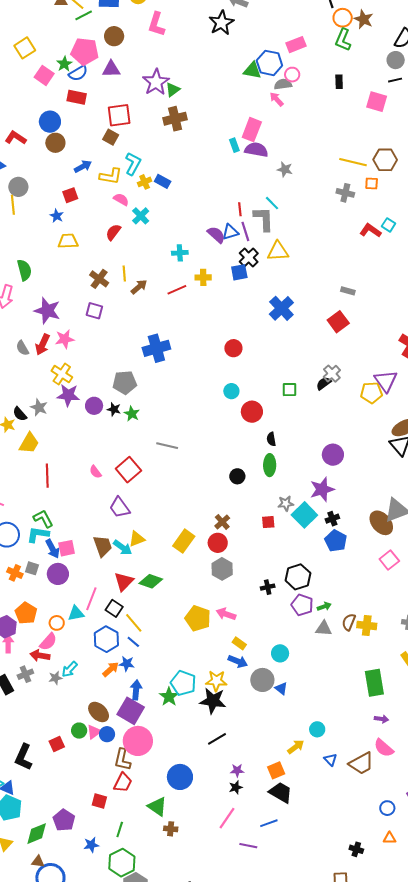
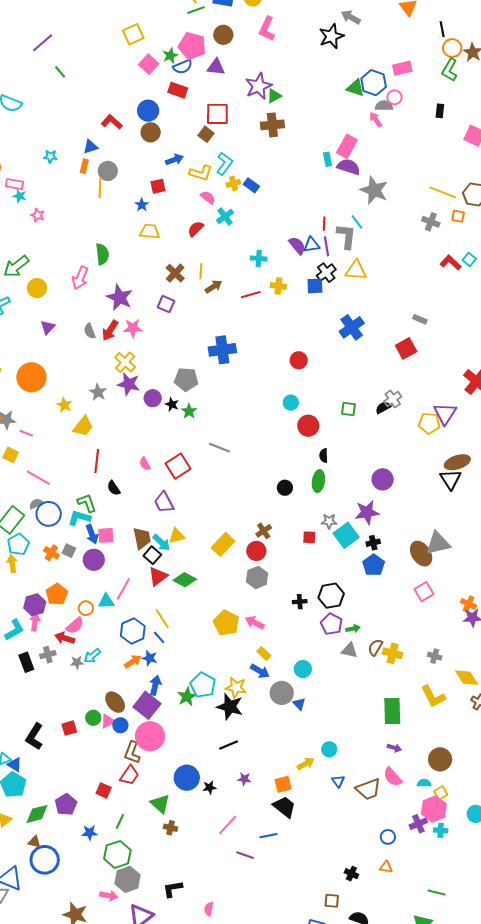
gray star: (285, 169) -> (374, 190), size x1.8
black semicircle: (20, 414) -> (114, 488), moved
black square: (114, 608) -> (152, 555), moved
black star: (236, 787) -> (209, 787), moved

